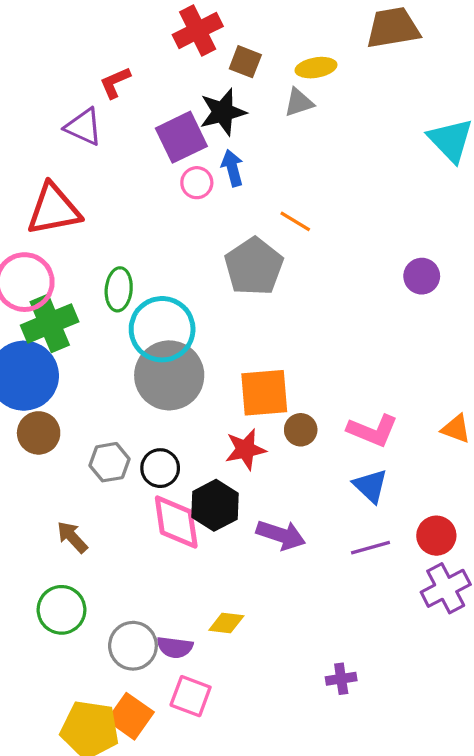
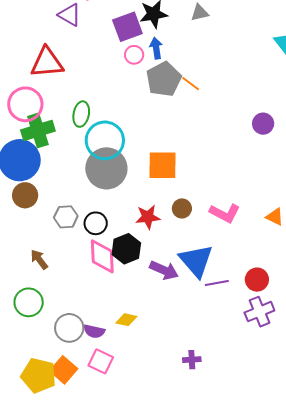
gray pentagon: (254, 267) -> (164, 79), moved
orange square: (264, 393) -> (163, 165), moved
blue triangle: (370, 486) -> (196, 261), moved, size x1.6

